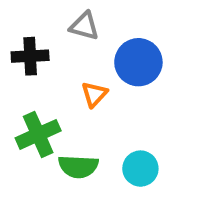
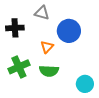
green semicircle: (78, 167) -> (49, 71), moved
cyan circle: (140, 169) -> (85, 84), moved

